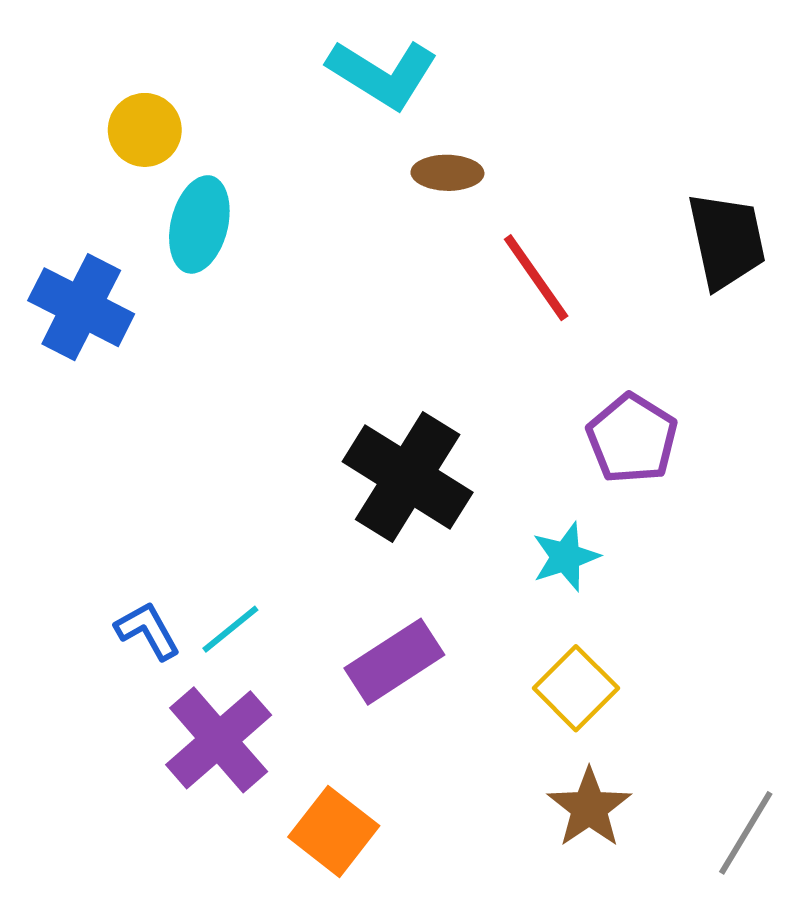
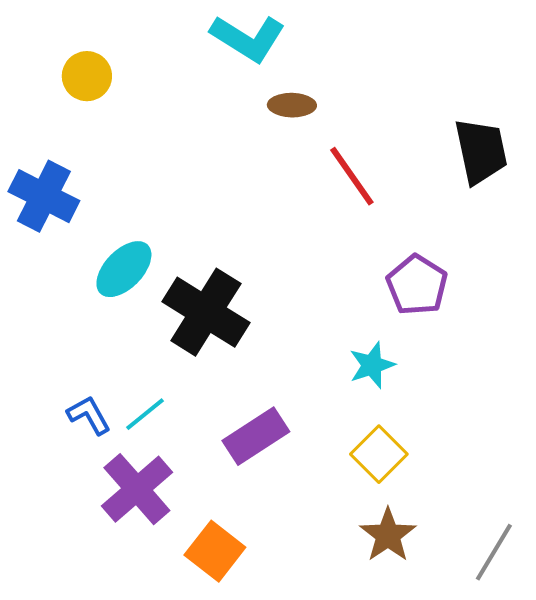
cyan ellipse: (199, 224) -> (124, 269), moved, turned 30
black cross: (408, 477) -> (206, 312), moved

